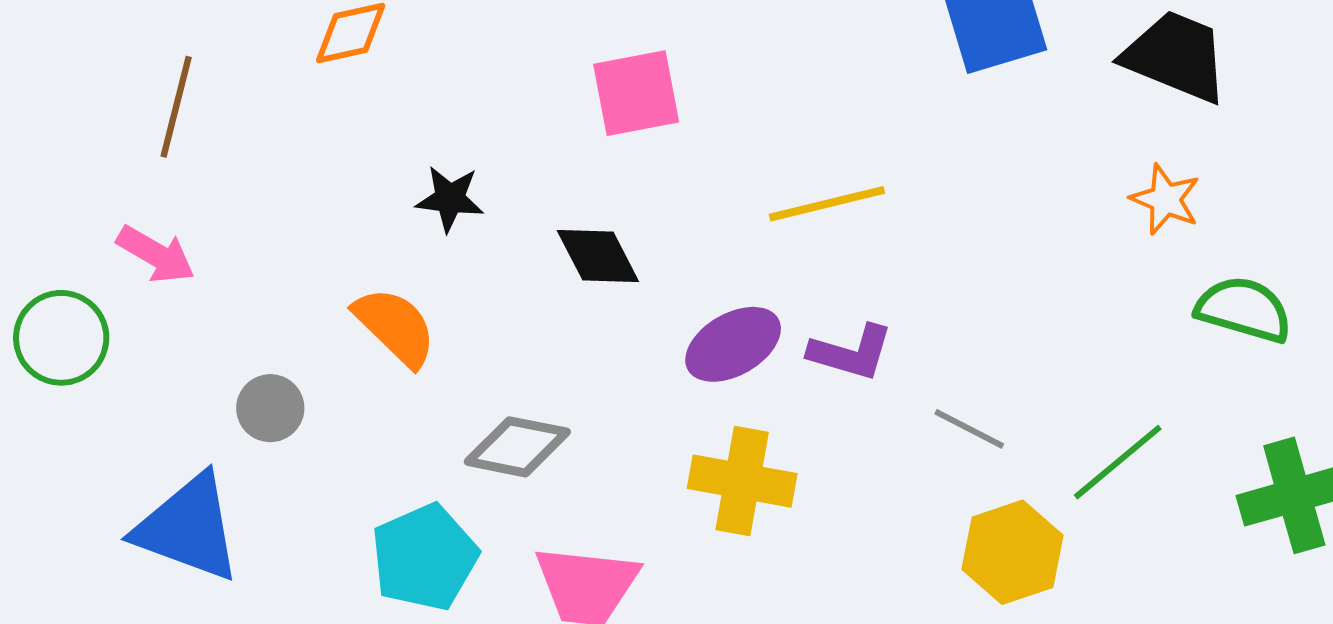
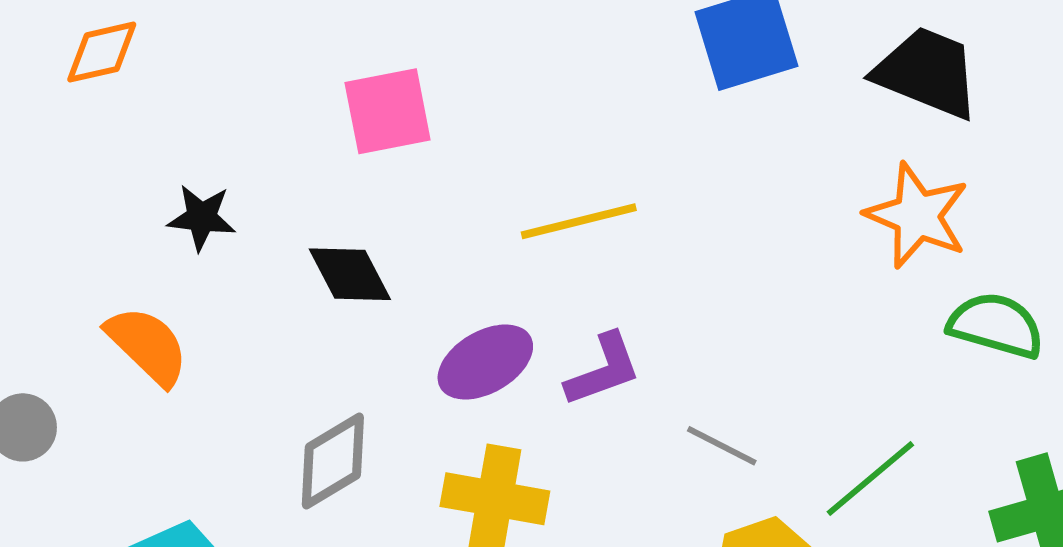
orange star: (1165, 199) -> (917, 216), size x1.5
purple L-shape: (851, 353) -> (603, 370), turned -36
gray diamond: (517, 447) -> (333, 461), moved, turned -42

